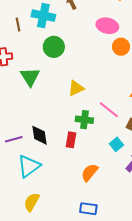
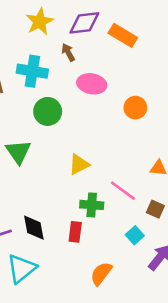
pink ellipse: (107, 26) -> (92, 84), moved

